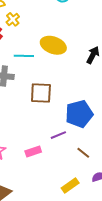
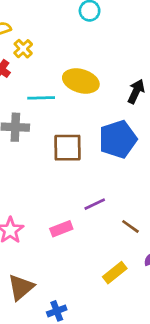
blue pentagon: (79, 114) -> (118, 139), moved

